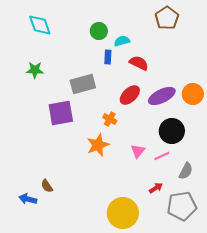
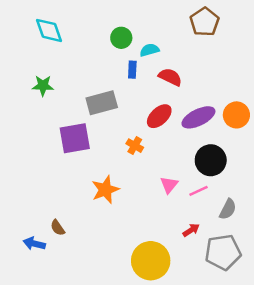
orange star: (98, 145) -> (105, 190), moved

